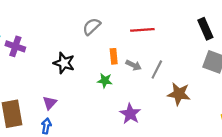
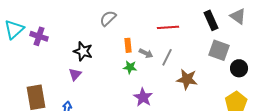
red line: (142, 30) -> (168, 27), moved
green star: (105, 81) -> (130, 67), moved
purple triangle: (50, 103) -> (75, 74), moved

